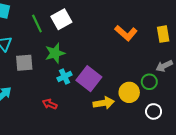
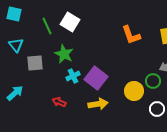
white square: (61, 19) -> (70, 22), turned -30
orange L-shape: (126, 33) -> (131, 35), turned 30
green star: (55, 53) -> (64, 54), turned -30
yellow arrow: (104, 103) -> (98, 104), moved

